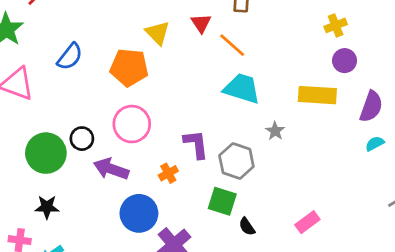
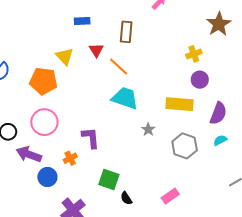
gray hexagon: (236, 161) -> (185, 146), moved
blue circle: (139, 213) -> (47, 177), moved, size x0.7

